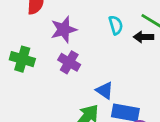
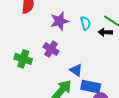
purple star: (64, 30) -> (59, 21), moved
green cross: (22, 59) -> (23, 59), moved

